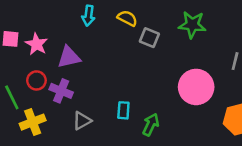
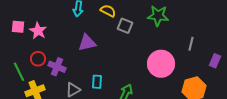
purple triangle: (69, 57) -> (87, 43), moved
cyan rectangle: (123, 110) -> (97, 82), moved

